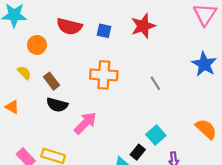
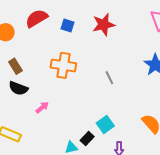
red semicircle: (69, 26) -> (37, 18), turned 130
pink arrow: (85, 123) -> (42, 107), size x0.6

